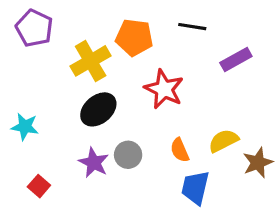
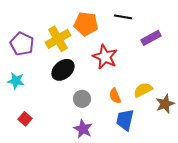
purple pentagon: (34, 28) -> (22, 44), moved
purple star: (94, 163) -> (83, 129), moved

